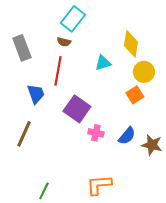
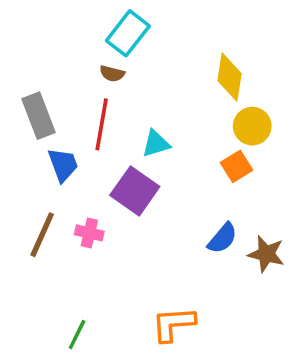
gray rectangle: (22, 48) -> (39, 116), moved
cyan triangle: (103, 63) -> (156, 144), moved
pink cross: (96, 133) -> (89, 233), moved

